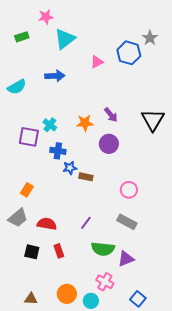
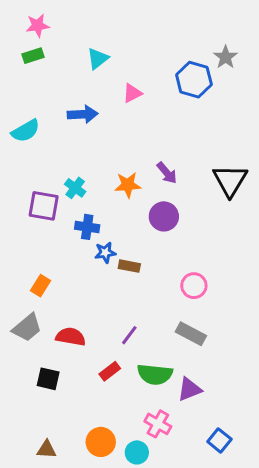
pink star: (46, 17) -> (38, 26), moved
cyan triangle: (65, 39) -> (98, 59), size x0.7
pink triangle: (97, 62) -> (132, 93), moved
red rectangle: (59, 251) -> (110, 371), moved, turned 72
blue square: (138, 299) -> (219, 440), moved

